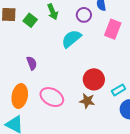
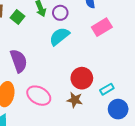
purple circle: (84, 15) -> (60, 13), moved
pink rectangle: (113, 29) -> (102, 27), turned 36
purple semicircle: (32, 63) -> (19, 61), size x1.6

